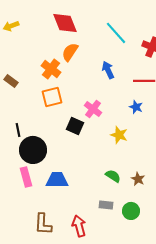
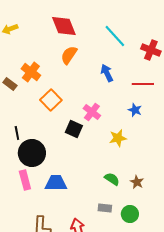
orange cross: (51, 69) -> (31, 72), moved
orange square: (52, 97) -> (51, 100), turned -30
yellow star: (119, 135) -> (118, 138), turned -30

